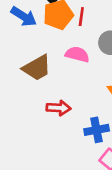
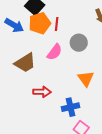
pink semicircle: (77, 54) -> (55, 52), turned 114

